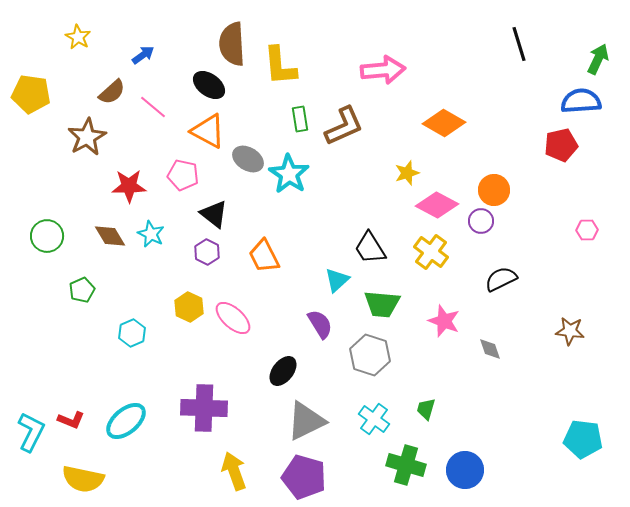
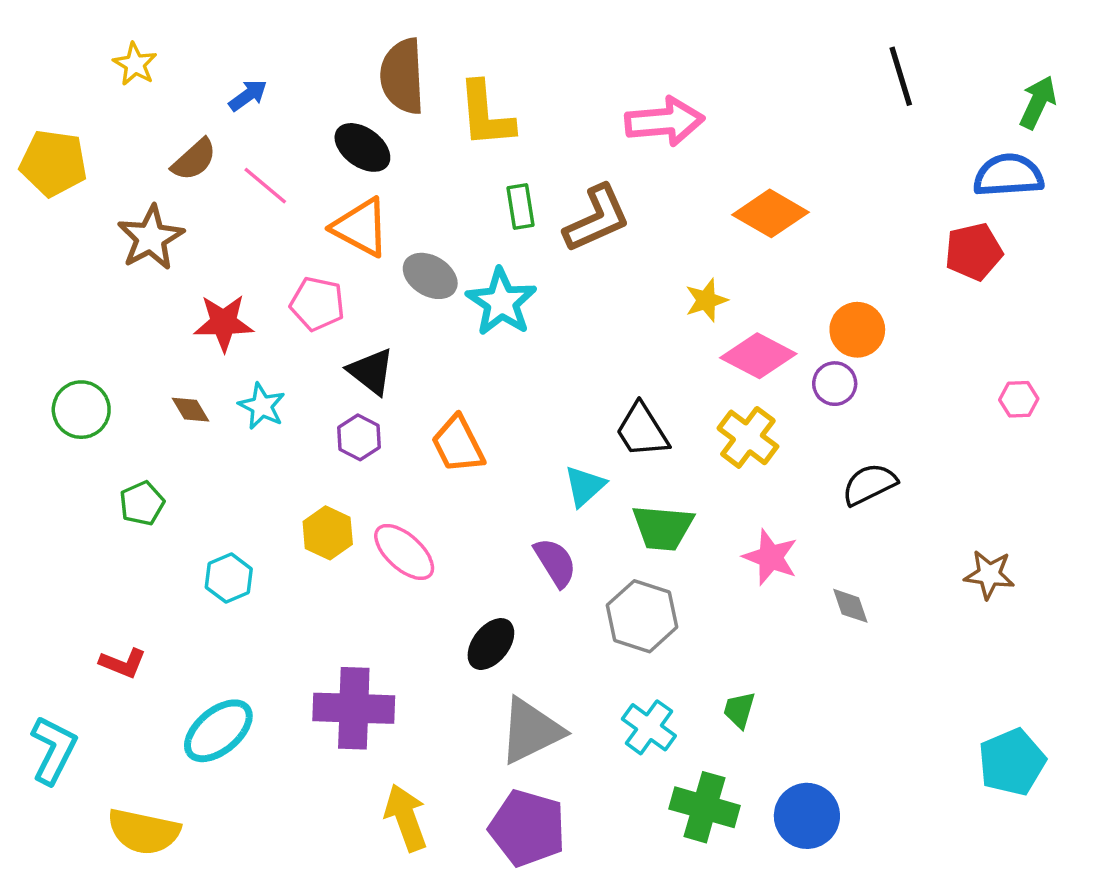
brown diamond: (110, 236) -> (191, 410), size x0.7
red L-shape: (71, 420) -> (123, 663), moved
cyan pentagon: (583, 439) -> (1012, 762), turned -30

